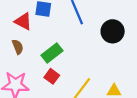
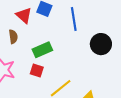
red square: (52, 76) -> (37, 70), turned -32

